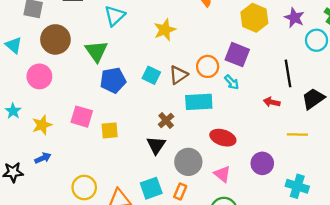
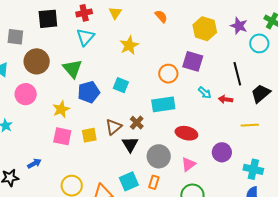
brown triangle: (178, 75) -> (114, 127), moved
cyan arrow: (232, 82) -> (205, 93), moved
pink square: (82, 117) -> (62, 136), moved
yellow star: (42, 125) -> (61, 109), moved
pink triangle: (222, 174) -> (188, 164), turned 49

